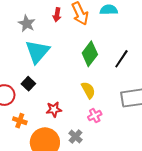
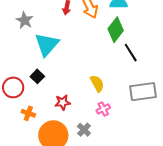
gray star: (27, 24) -> (25, 20), moved
green diamond: (90, 54) -> (116, 30), moved
black line: (121, 59) -> (131, 53), turned -66

